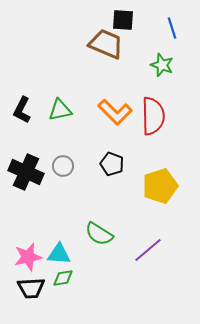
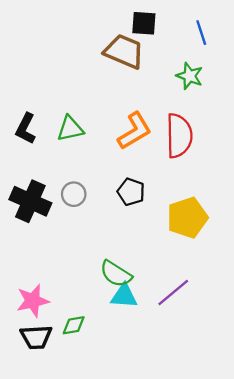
orange L-shape: (115, 112) -> (135, 131), turned -76
cyan triangle: (59, 254) -> (124, 296), moved

